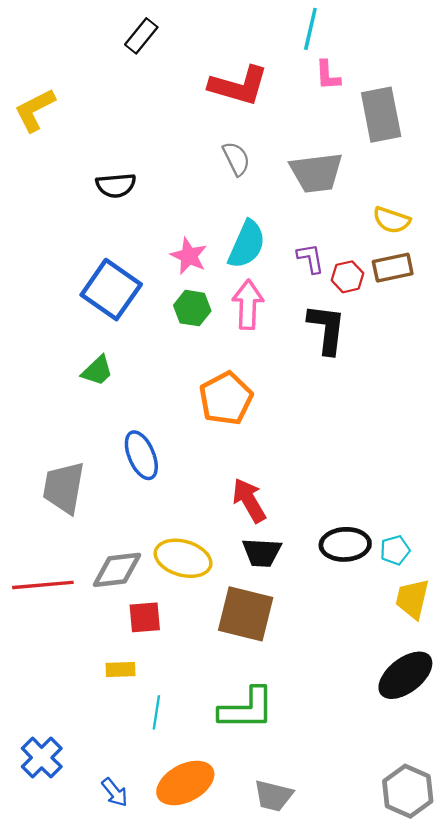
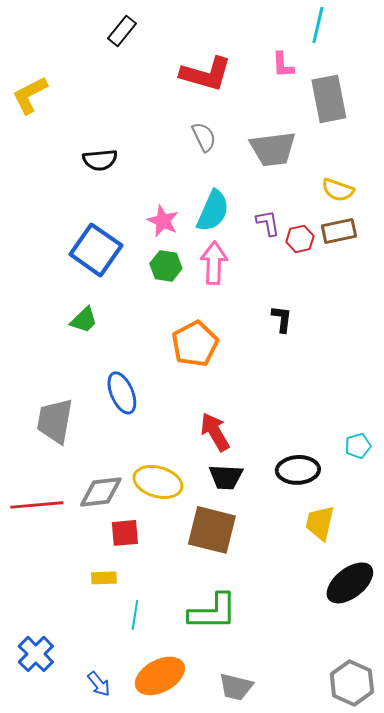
cyan line: (310, 29) -> (318, 25), moved
black L-shape: (327, 329) -> (282, 319), moved, size x0.6
cyan pentagon: (395, 550) -> (358, 446), moved
yellow trapezoid: (412, 599) -> (320, 523), moved

